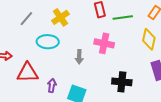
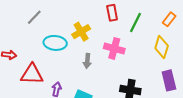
yellow cross: (60, 17) -> (81, 32), moved
green line: (123, 18) -> (136, 23), turned -60

